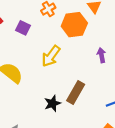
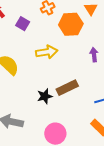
yellow arrow: (51, 56) -> (47, 52), turned -140
brown rectangle: (76, 92) -> (67, 88), turned 30

